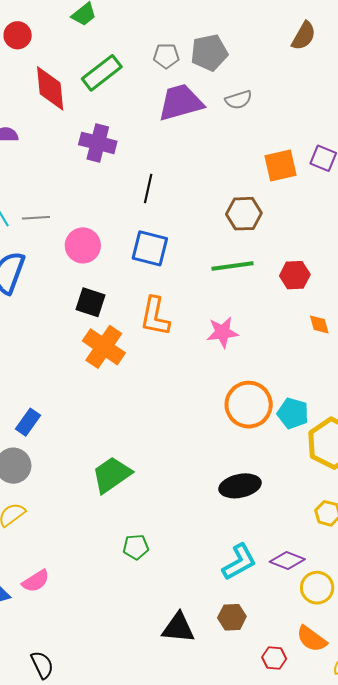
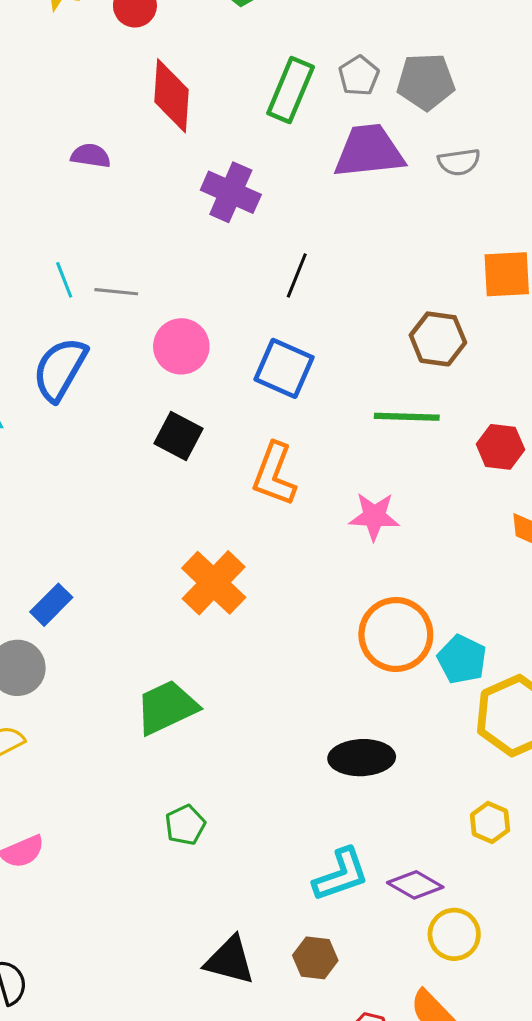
gray pentagon: (166, 56) -> (359, 76), turned 30
green rectangle: (102, 73) -> (291, 90), moved, turned -39
orange cross: (104, 347) -> (214, 583), moved
green pentagon: (136, 547) -> (185, 825), turned -30

